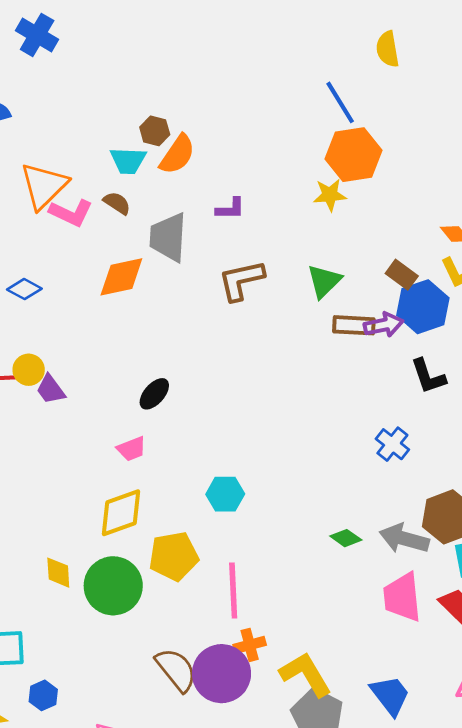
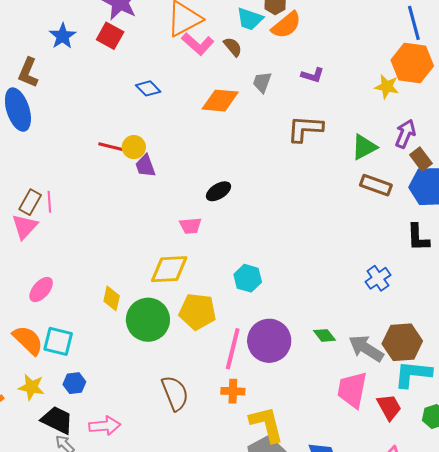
gray trapezoid: (168, 237) -> (262, 82), size x0.6
purple arrow: (384, 325) -> (405, 134), moved, turned -72
purple circle: (222, 674) -> (269, 341), moved

